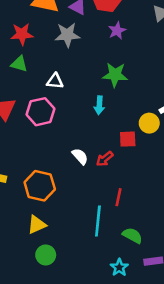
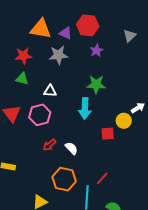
cyan arrow: (99, 105) -> (85, 108), size x1.5
red arrow: (105, 159) -> (49, 145), moved
orange hexagon: (40, 186) -> (64, 179), moved
red line: (119, 197) -> (102, 179), turned 32

